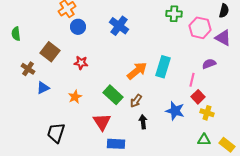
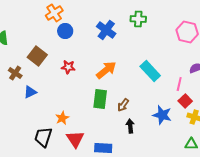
green cross: (174, 14) -> (138, 19), moved
cyan rectangle: (163, 67) -> (150, 71), turned -60
orange arrow: (137, 71) -> (106, 70), moved
green rectangle: (113, 95) -> (100, 99), turned 54
orange star: (75, 97) -> (62, 118), moved
red triangle: (102, 122) -> (75, 139), moved

